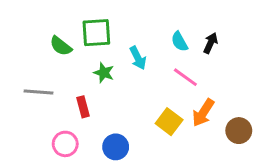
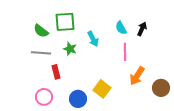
pink line: (185, 77) -> (125, 52), turned 54
gray line: (38, 92) -> (41, 53), moved
yellow square: (169, 122) -> (102, 89), moved

